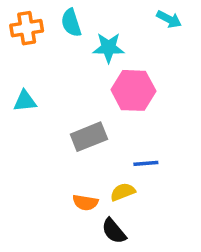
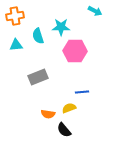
cyan semicircle: (71, 23) -> (38, 36), moved
cyan triangle: (25, 101) -> (16, 45), moved
gray rectangle: (89, 137) -> (38, 77), moved

